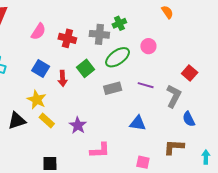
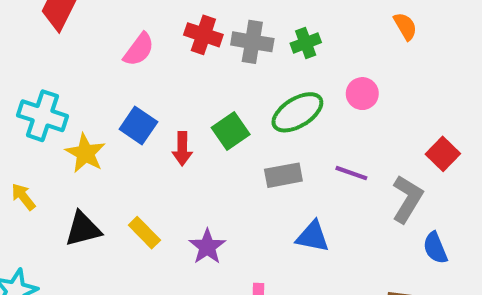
gray cross: (99, 34) -> (252, 42), moved
red cross: (67, 38) -> (203, 35), moved
yellow star: (37, 100) -> (85, 153), moved
blue triangle: (138, 123) -> (313, 237), moved

